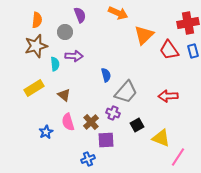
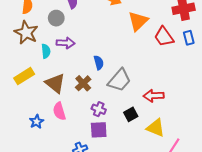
brown star: (36, 46) -> (26, 33), turned -30
brown triangle: (64, 95) -> (55, 83), size x1.5
red arrow: (168, 96) -> (154, 96), moved
purple cross: (113, 113) -> (99, 109), moved
brown cross: (91, 122) -> (83, 83), moved

